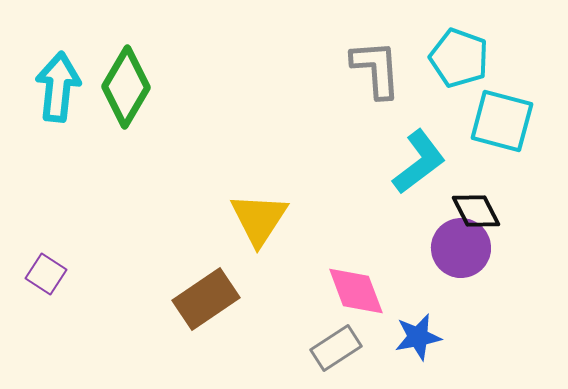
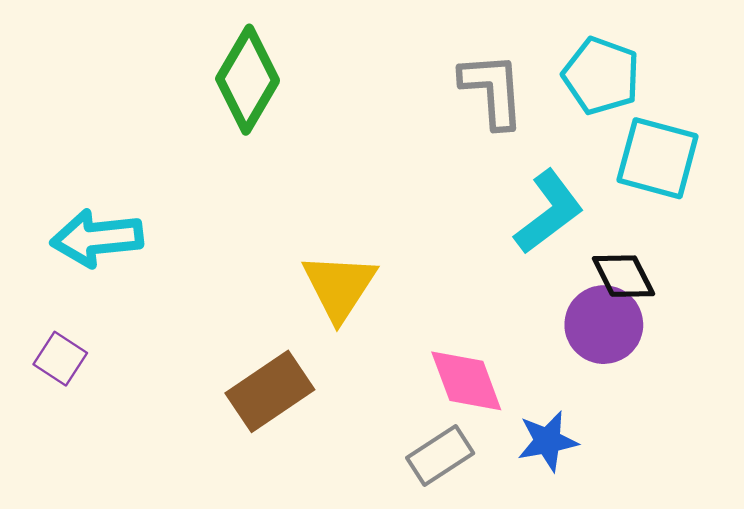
cyan arrow: (58, 87) -> (97, 238), moved, turned -102
green diamond: (126, 87) -> (248, 80), moved

